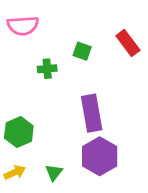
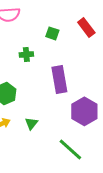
green cross: (47, 69) -> (26, 54), moved
purple hexagon: (100, 156) -> (84, 111), moved

